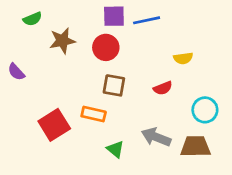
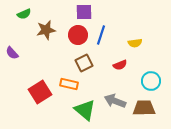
blue line: (147, 20) -> (101, 35), moved, turned -60
brown square: (114, 85) -> (84, 63), turned -36
green triangle: (115, 149) -> (85, 110), size x1.6

